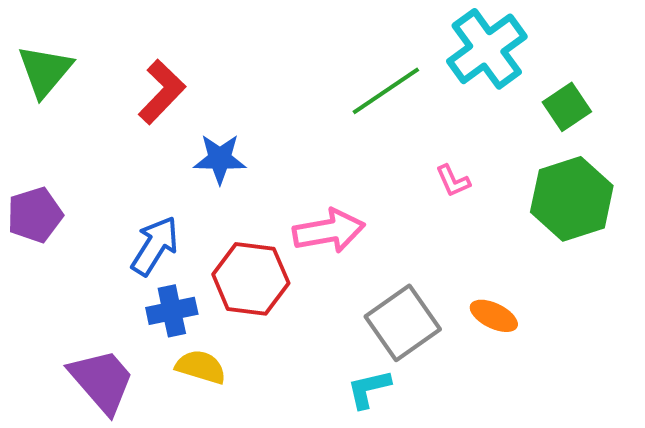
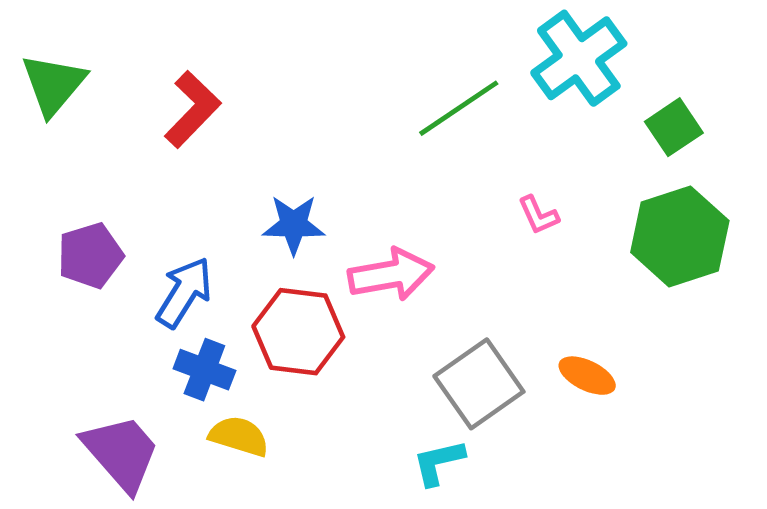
blue star: (220, 159) -> (294, 225), moved
purple pentagon: (35, 215) -> (90, 256), moved
blue cross: (172, 311) -> (204, 370), turned 33

